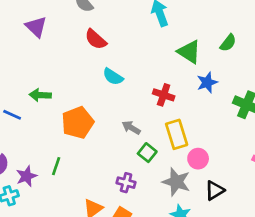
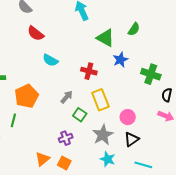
gray arrow: (131, 128) -> (67, 97), turned 104
pink circle: (198, 159) -> (128, 117), moved
green line: (56, 166) -> (13, 120), moved
gray star: (176, 182) -> (103, 135), turned 30
purple cross: (126, 183) -> (66, 138), turned -32

